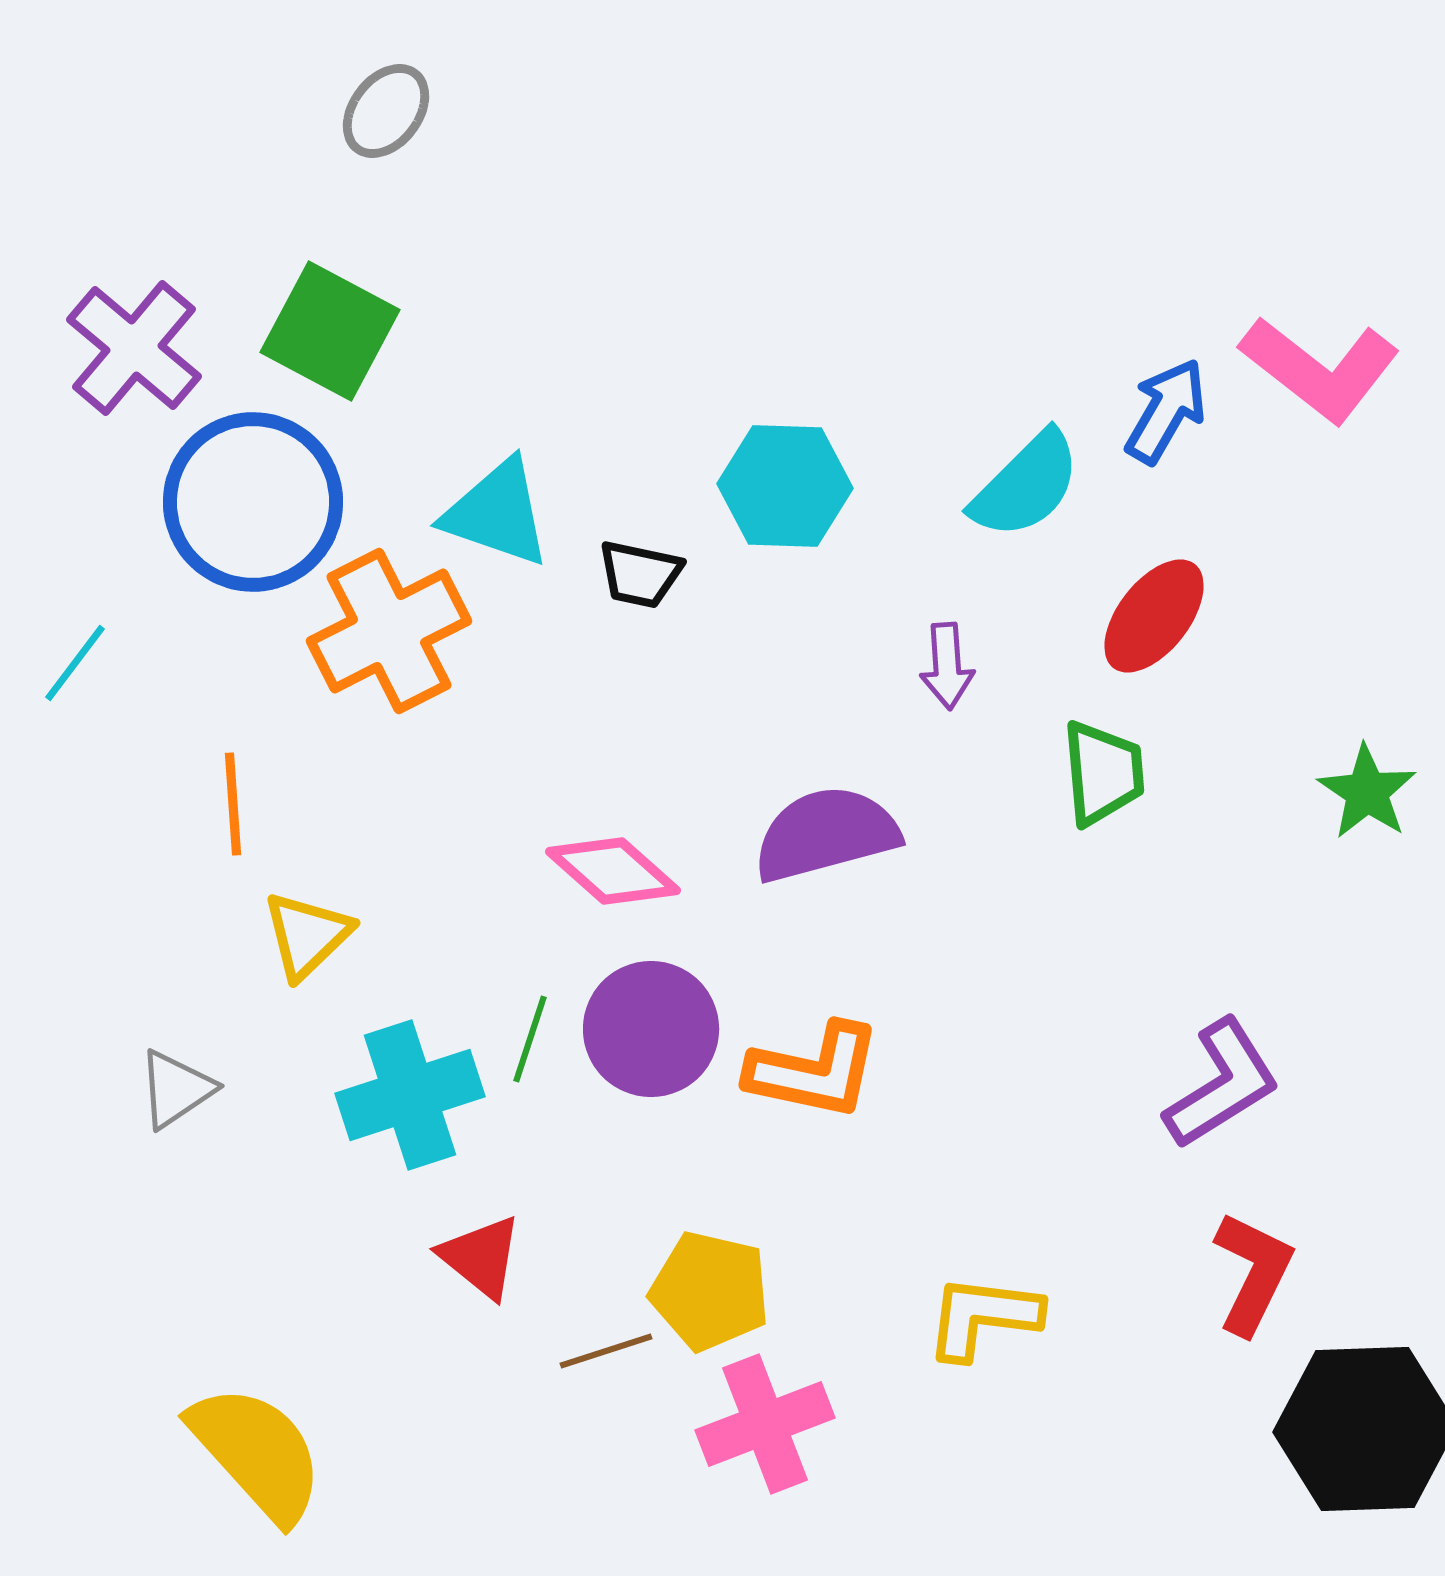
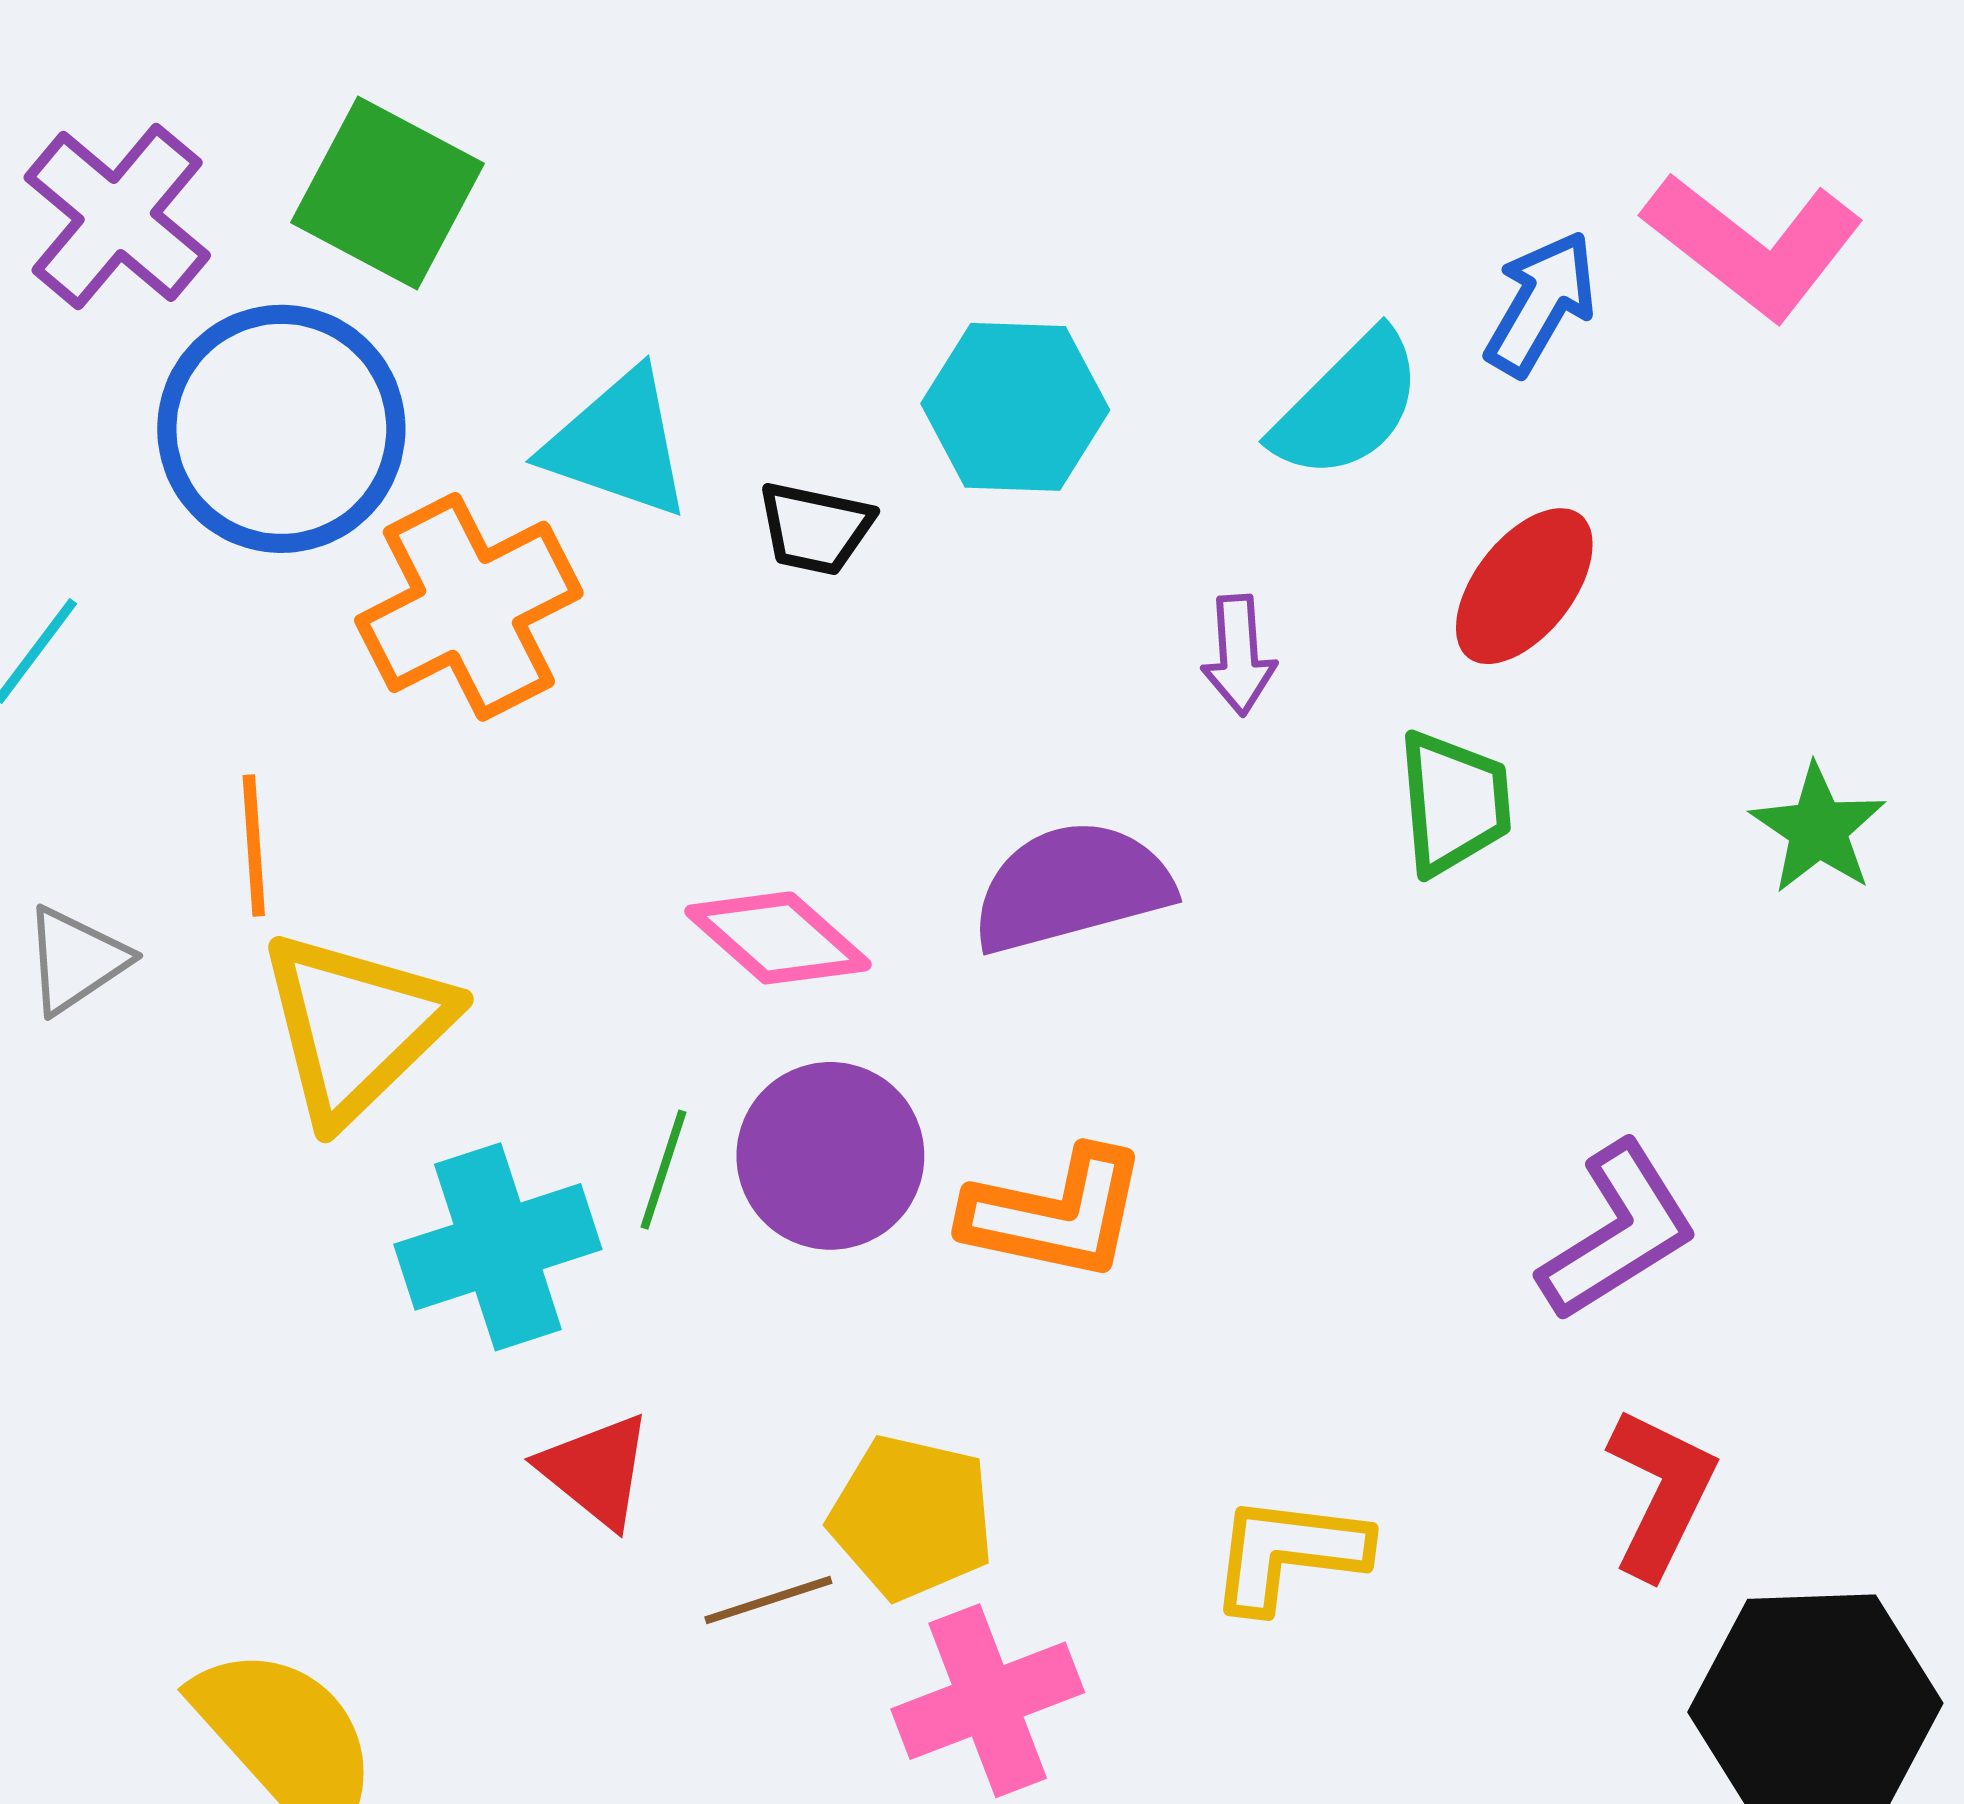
yellow triangle: (307, 935) -> (356, 1026), size x1.6
gray triangle: (176, 1089) -> (76, 960), moved

